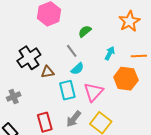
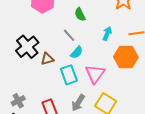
green semicircle: (85, 31) -> (80, 14), turned -72
gray cross: (14, 96) -> (18, 101), moved

